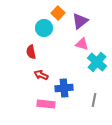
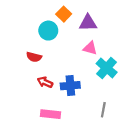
purple triangle: (80, 21) -> (88, 23), turned 36
red semicircle: (31, 52) -> (34, 57), turned -64
blue cross: (64, 88) -> (70, 86), moved

